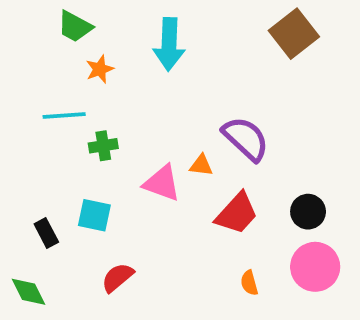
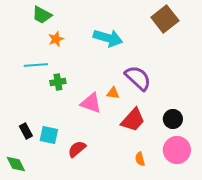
cyan arrow: (169, 44) -> (108, 38), moved, turned -76
cyan square: (94, 215) -> (49, 135), moved
red semicircle: (118, 278) -> (77, 149), moved

